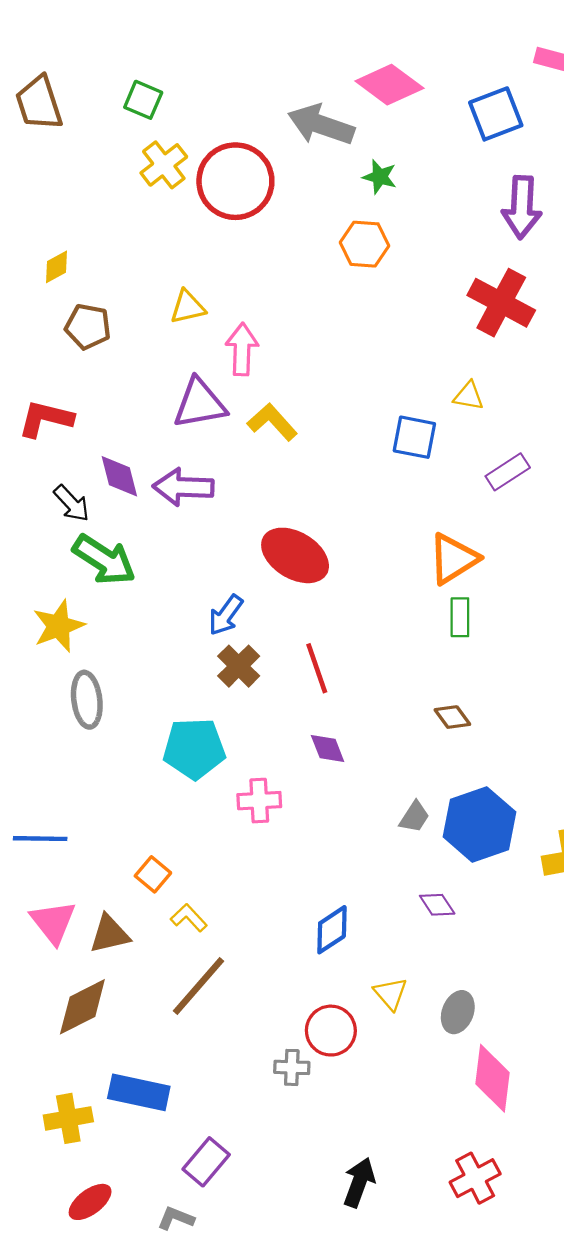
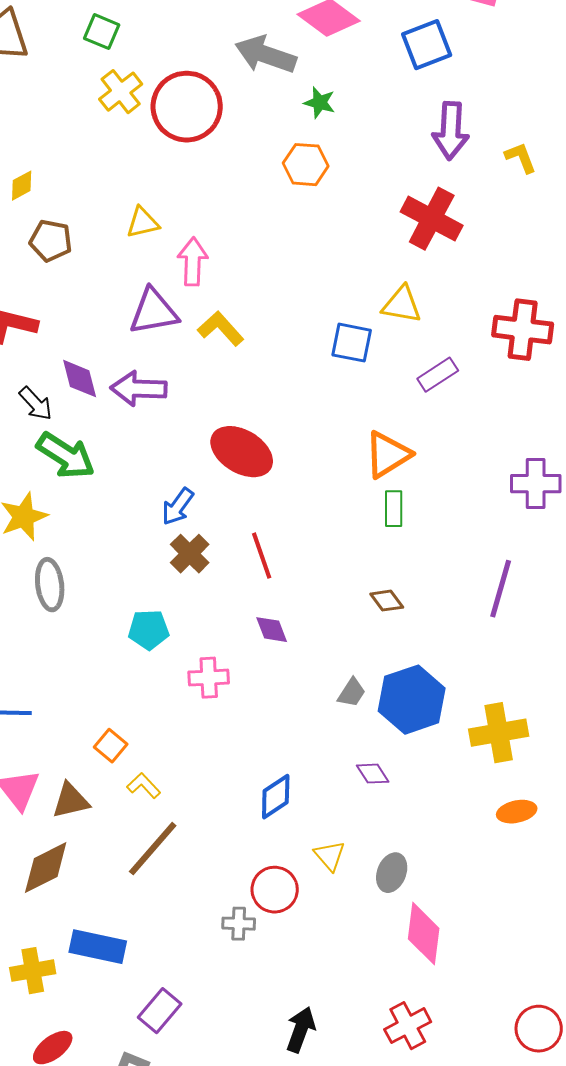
yellow triangle: (469, 396) -> (402, 305), size x1.4
cyan pentagon: (194, 749) -> (149, 630), size x0.7

